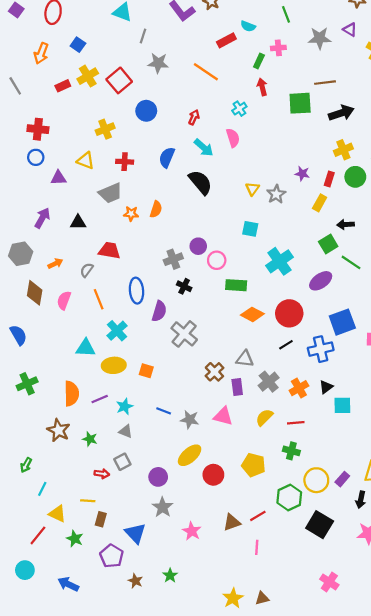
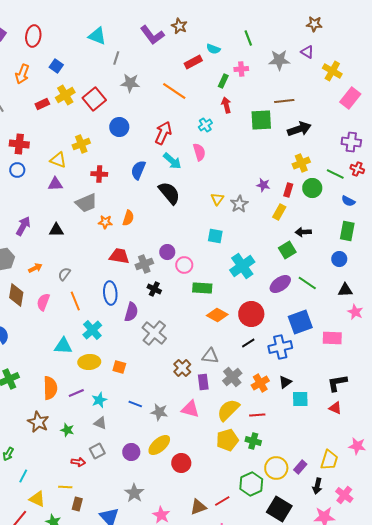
red arrow: (194, 117) -> (163, 133), size x1.6
yellow triangle: (86, 161) -> (58, 160), moved
purple triangle: (58, 178) -> (55, 184), moved
red trapezoid: (109, 251) -> (119, 256), moved
green line: (351, 262) -> (307, 283), moved
yellow semicircle: (264, 417) -> (228, 410), size x1.4
yellow pentagon: (253, 465) -> (227, 440), moved, turned -30
purple circle: (158, 477) -> (131, 452), moved

